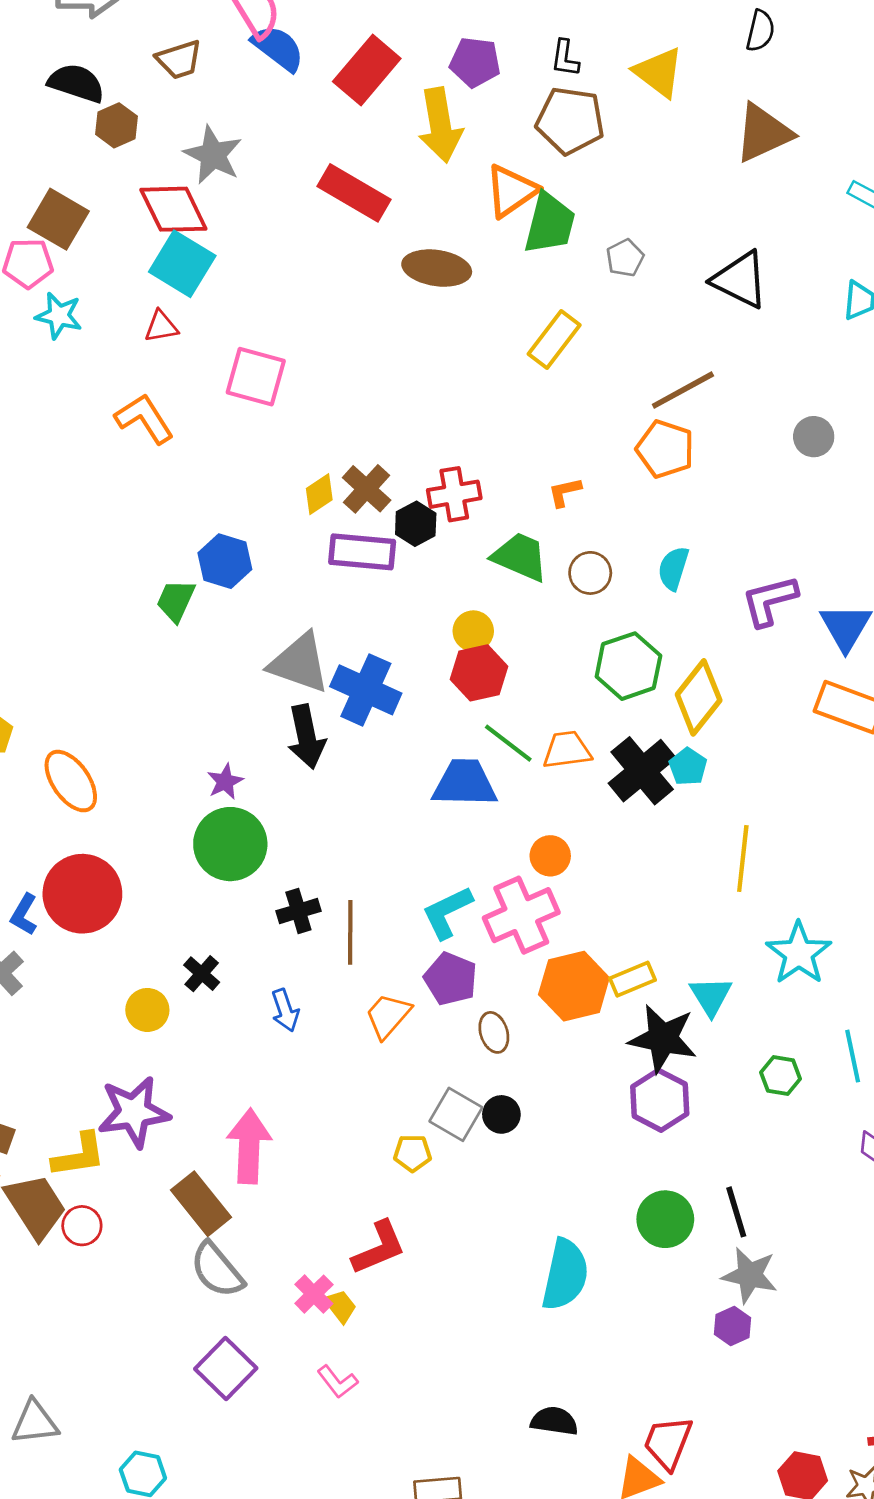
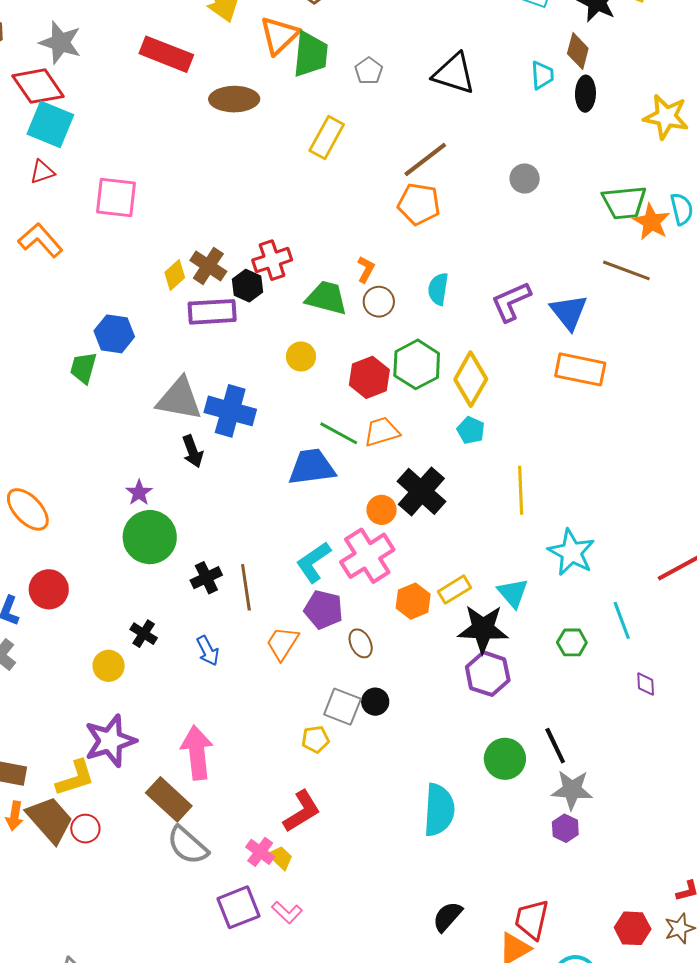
orange L-shape: (565, 492) -> (366, 269), moved, turned 140
red hexagon: (479, 673) -> (369, 377), moved
black arrow: (306, 737) -> (193, 451), size x0.7
black cross: (642, 771) -> (421, 491), moved
red circle: (82, 894) -> (49, 589), size x0.7
orange hexagon: (574, 986) -> (413, 601), size x0.7
purple square: (226, 1369) -> (239, 907), moved, turned 33
black semicircle: (554, 1421) -> (447, 917), turned -48

